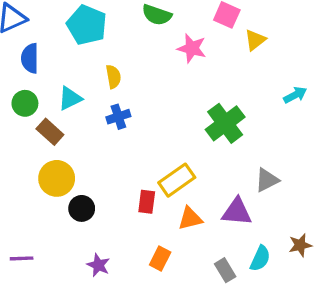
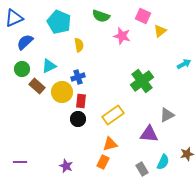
blue semicircle: (30, 58) -> (25, 42), turned 48
yellow semicircle: (113, 77) -> (79, 45), moved
yellow circle: (57, 178) -> (62, 92), moved
red rectangle: (147, 202) -> (81, 101), moved
black circle: (82, 208) -> (78, 119), moved
orange triangle: (190, 218) -> (110, 144), moved

